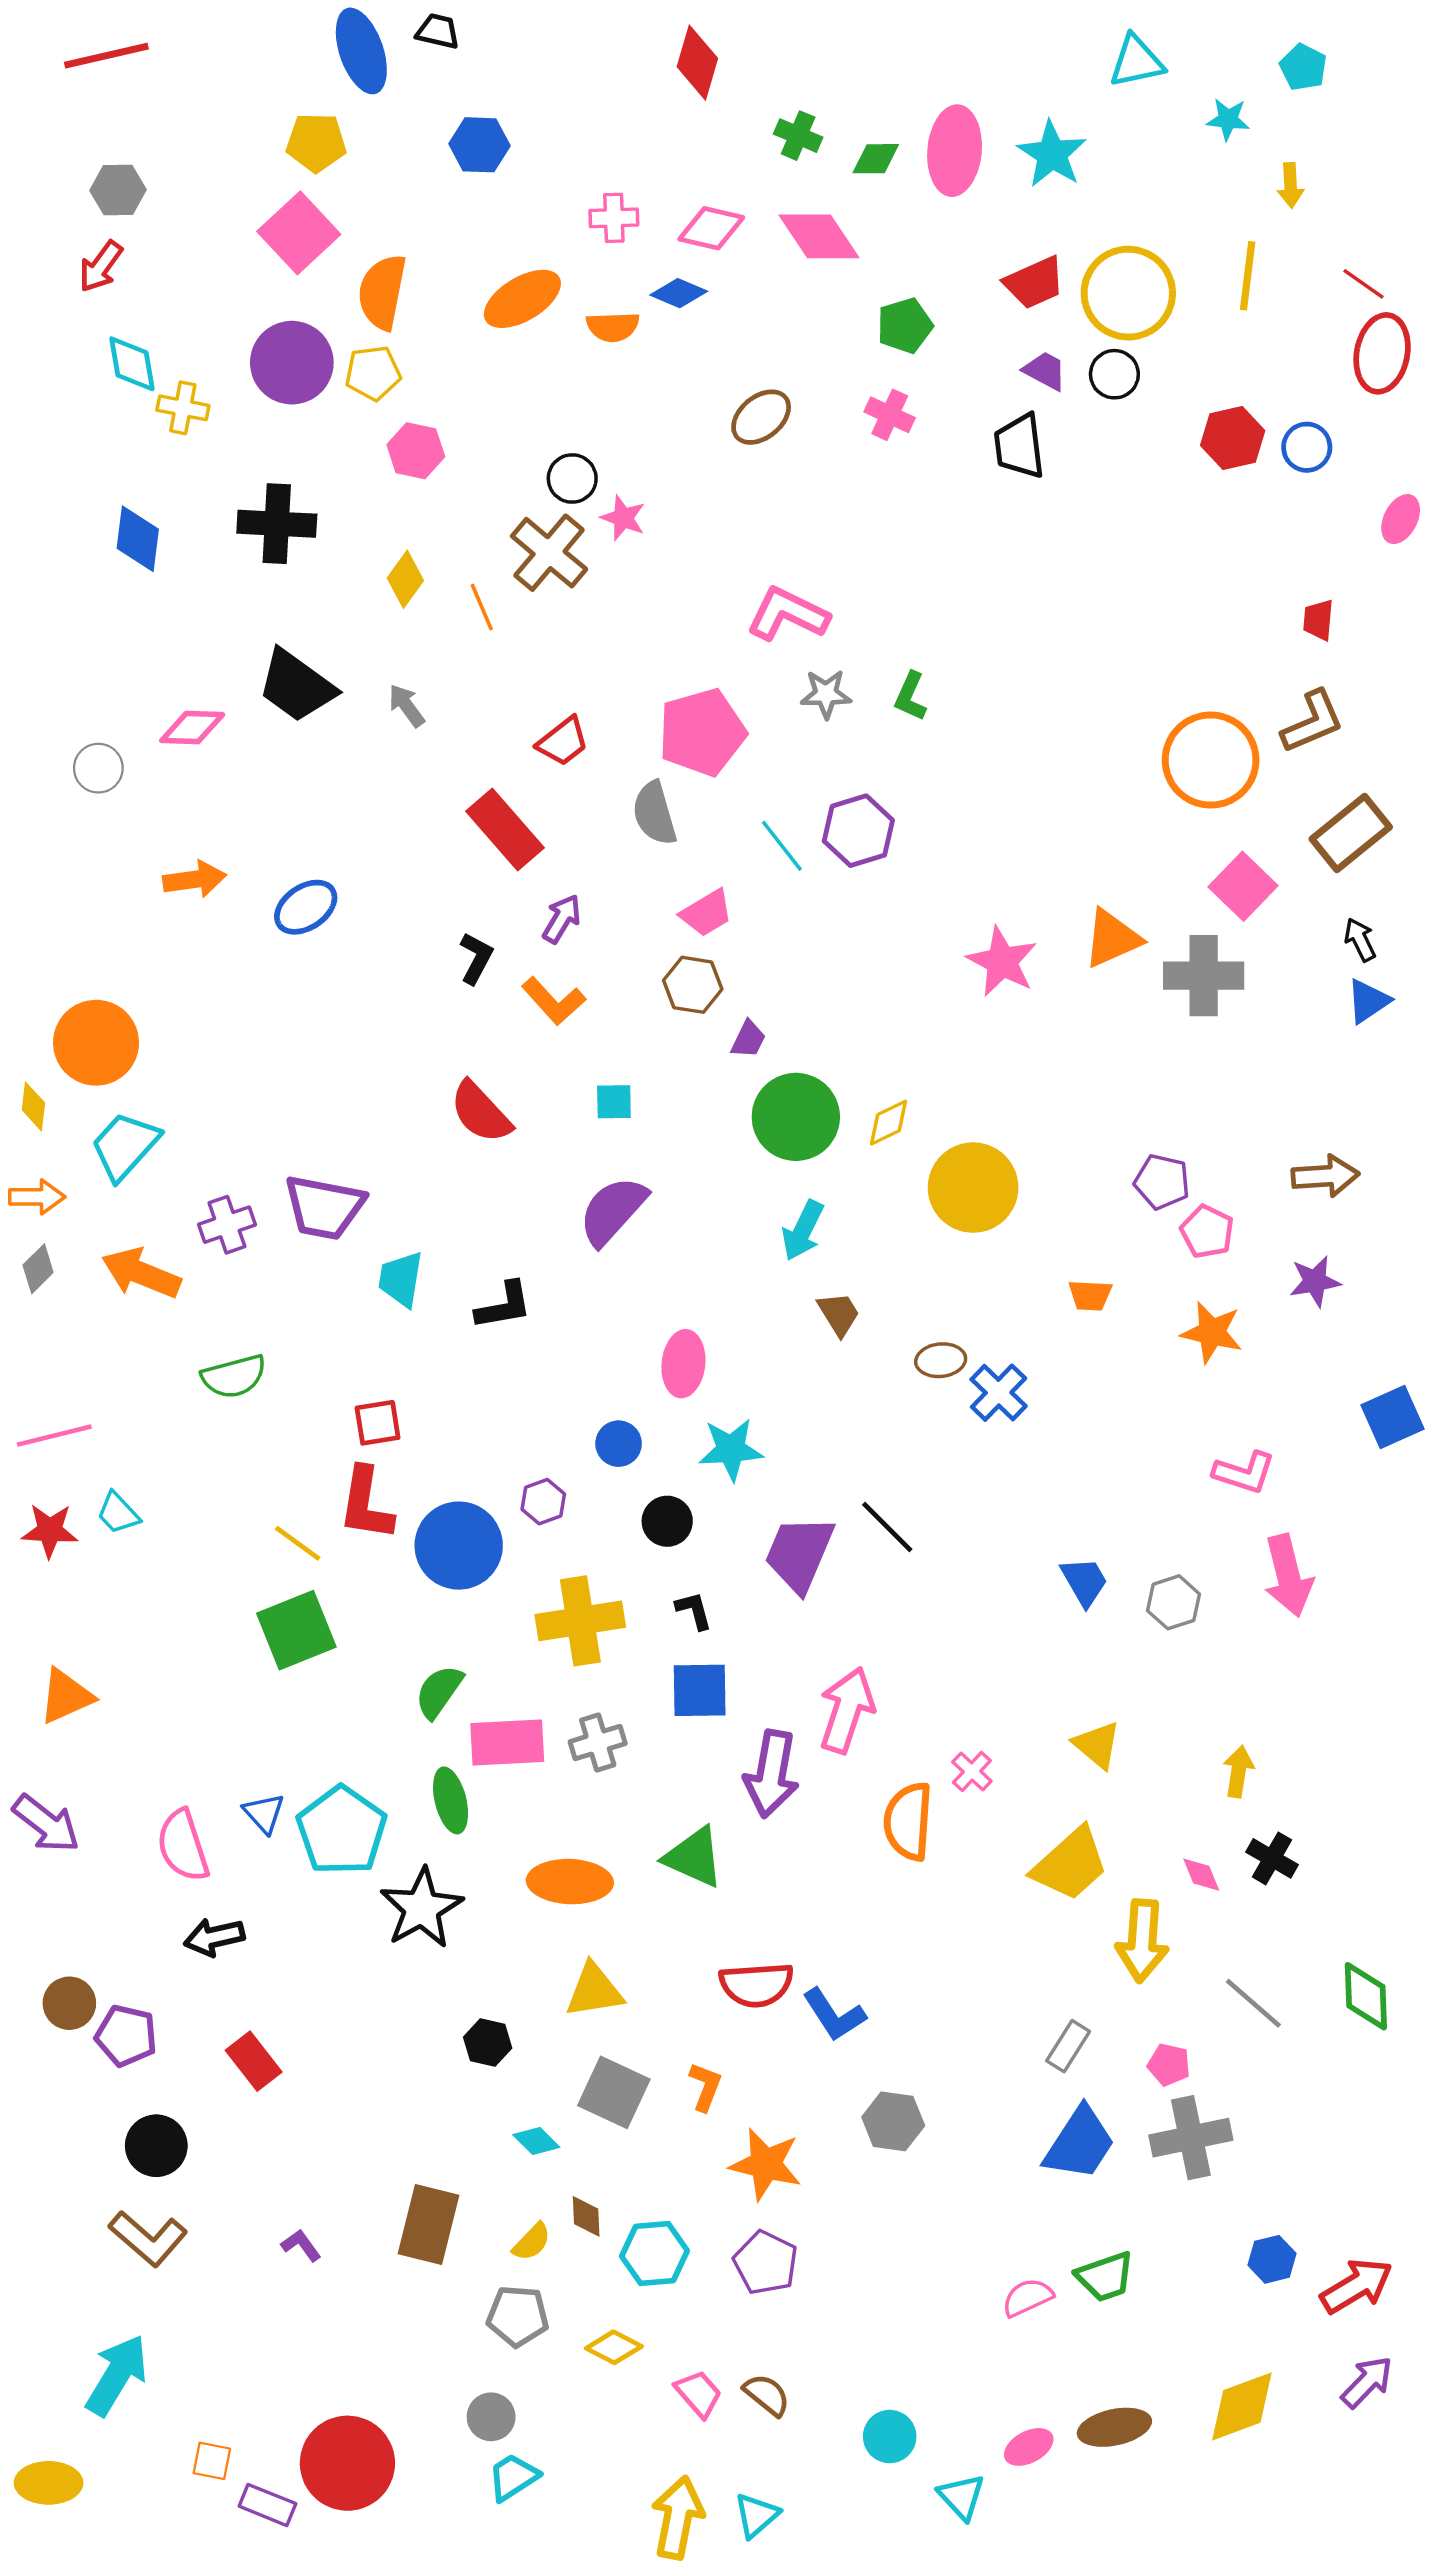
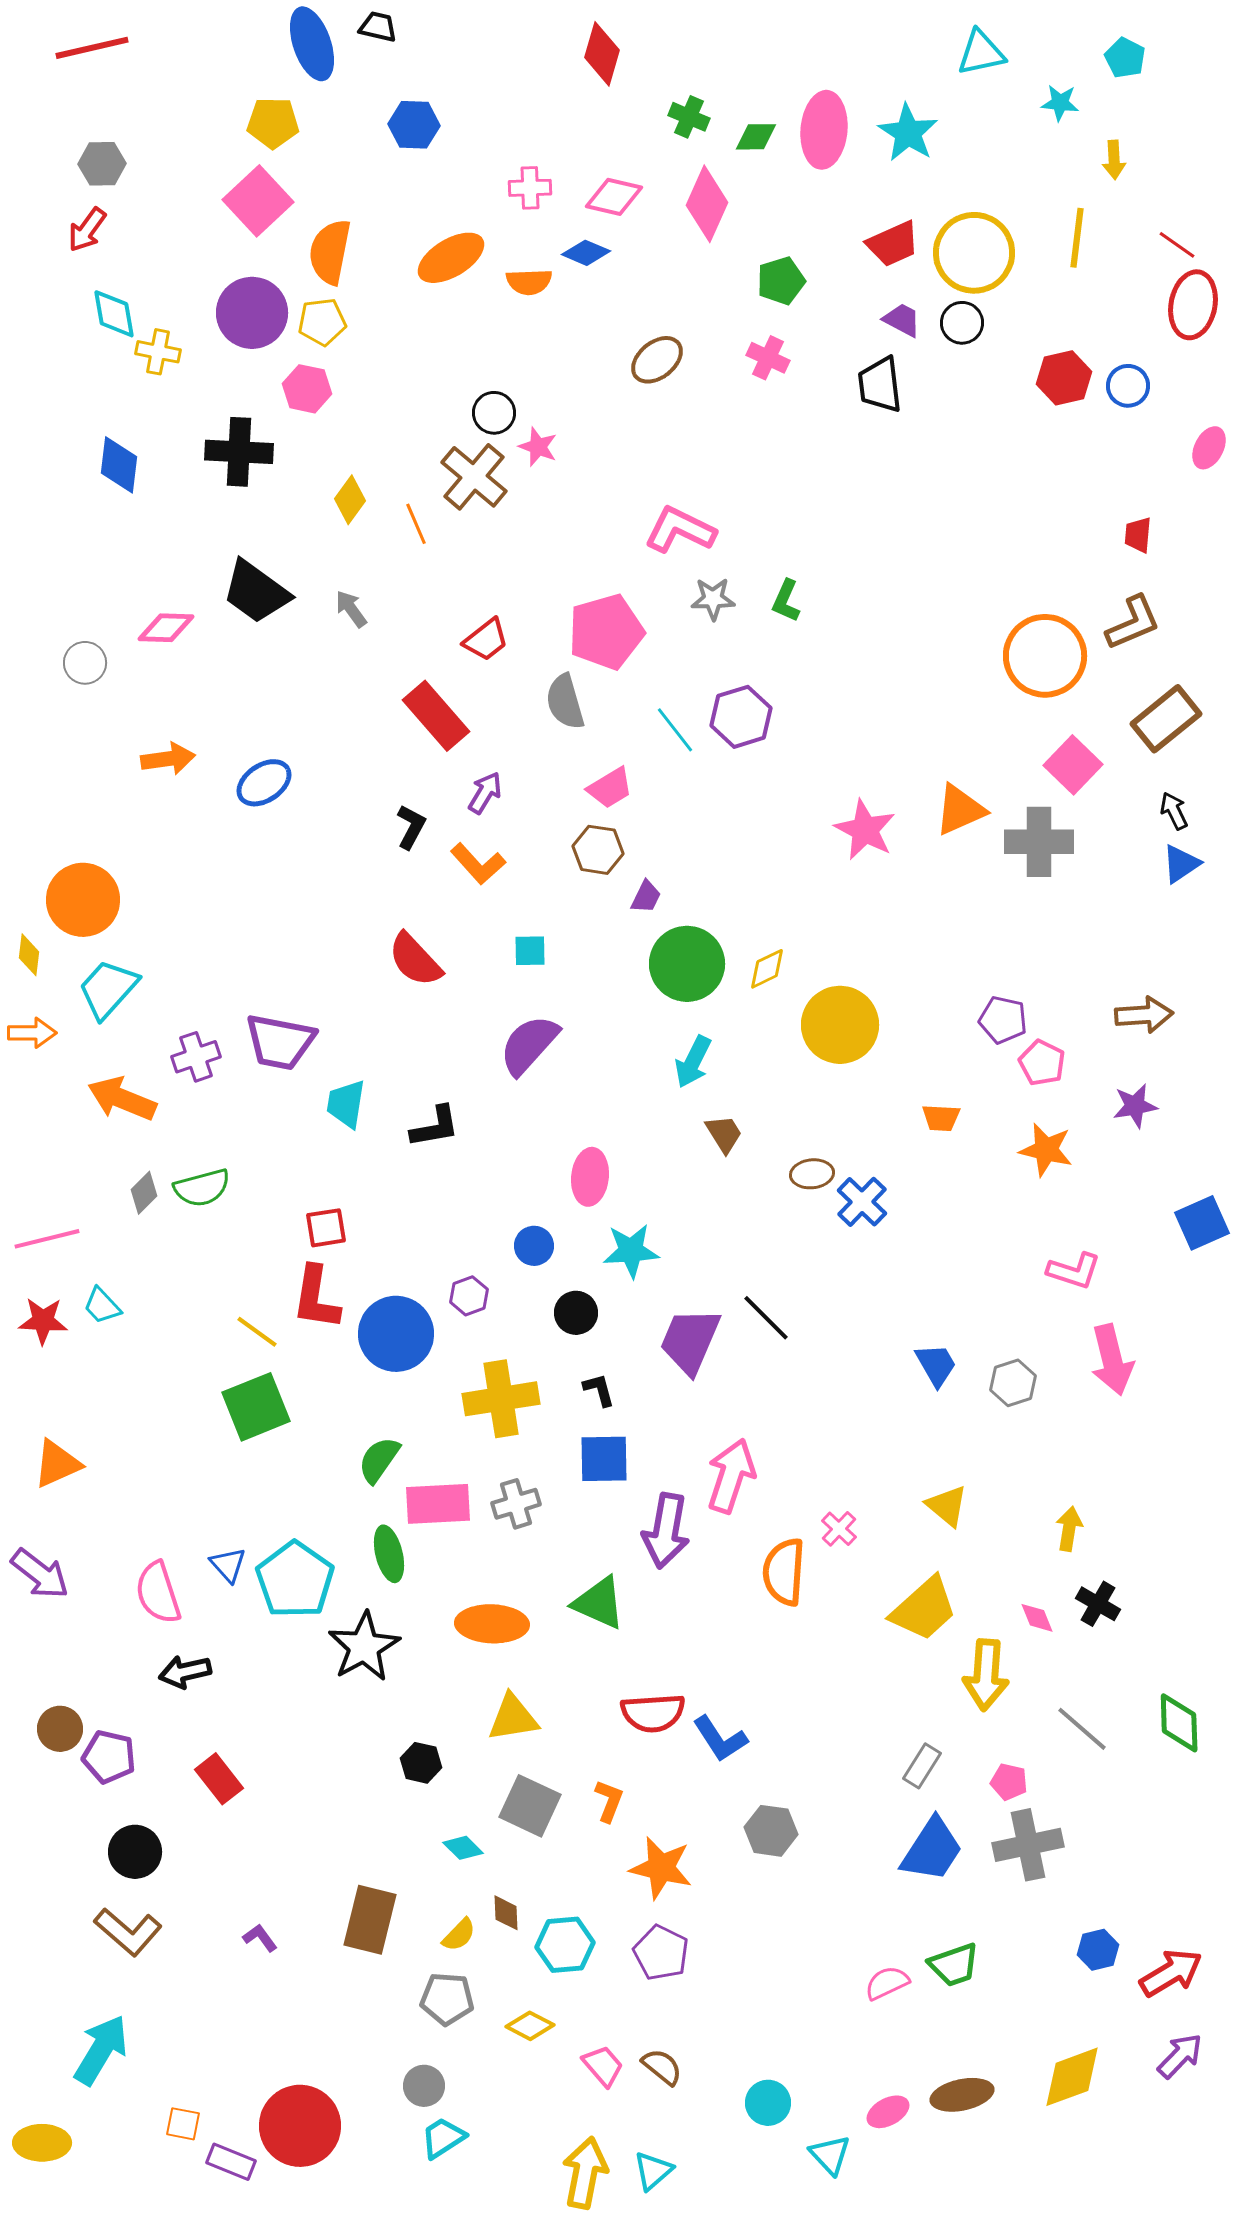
pink diamond: (819, 236) -> (707, 204), turned 58
pink hexagon: (416, 451) -> (307, 389), moved
gray diamond: (38, 1269) -> (144, 1193), moved

